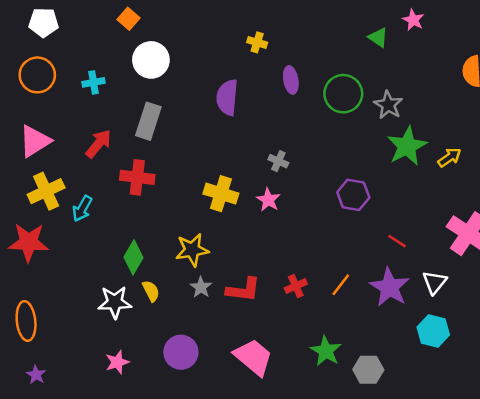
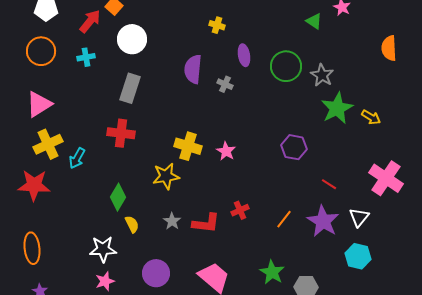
red arrow: (98, 144) -> (90, 21), moved
yellow arrow: (449, 157) -> (371, 117), turned 66
gray cross: (278, 161) -> (225, 84), moved
yellow star: (192, 250) -> (166, 176), moved
red cross: (296, 286) -> (240, 210), moved
white star: (115, 302) -> (103, 249), moved

